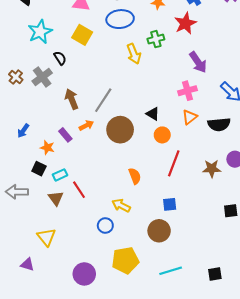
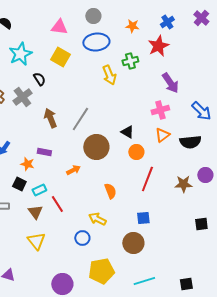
orange arrow: (86, 125) -> (73, 170), moved
purple rectangle: (65, 135) -> (44, 152), turned -40
yellow triangle: (46, 237) -> (36, 241), moved

